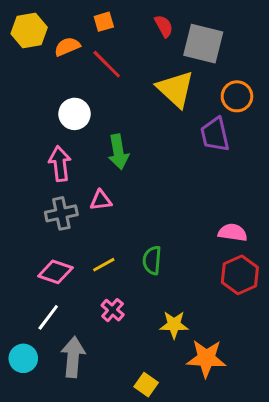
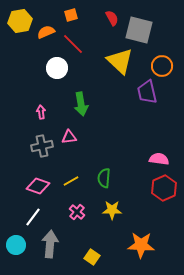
white circle: (74, 114) -> (57, 68), moved
pink arrow: (60, 164) -> (41, 112), size x0.6
yellow star: (174, 325) -> (112, 210), moved
yellow square: (146, 385) -> (92, 257), moved

